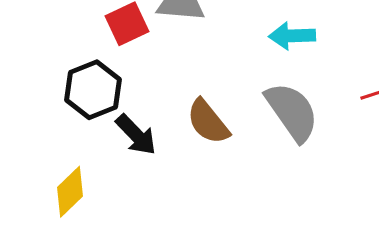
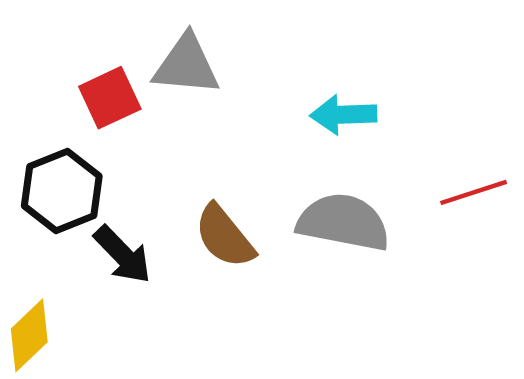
gray semicircle: (292, 112) -> (343, 222), turned -44

